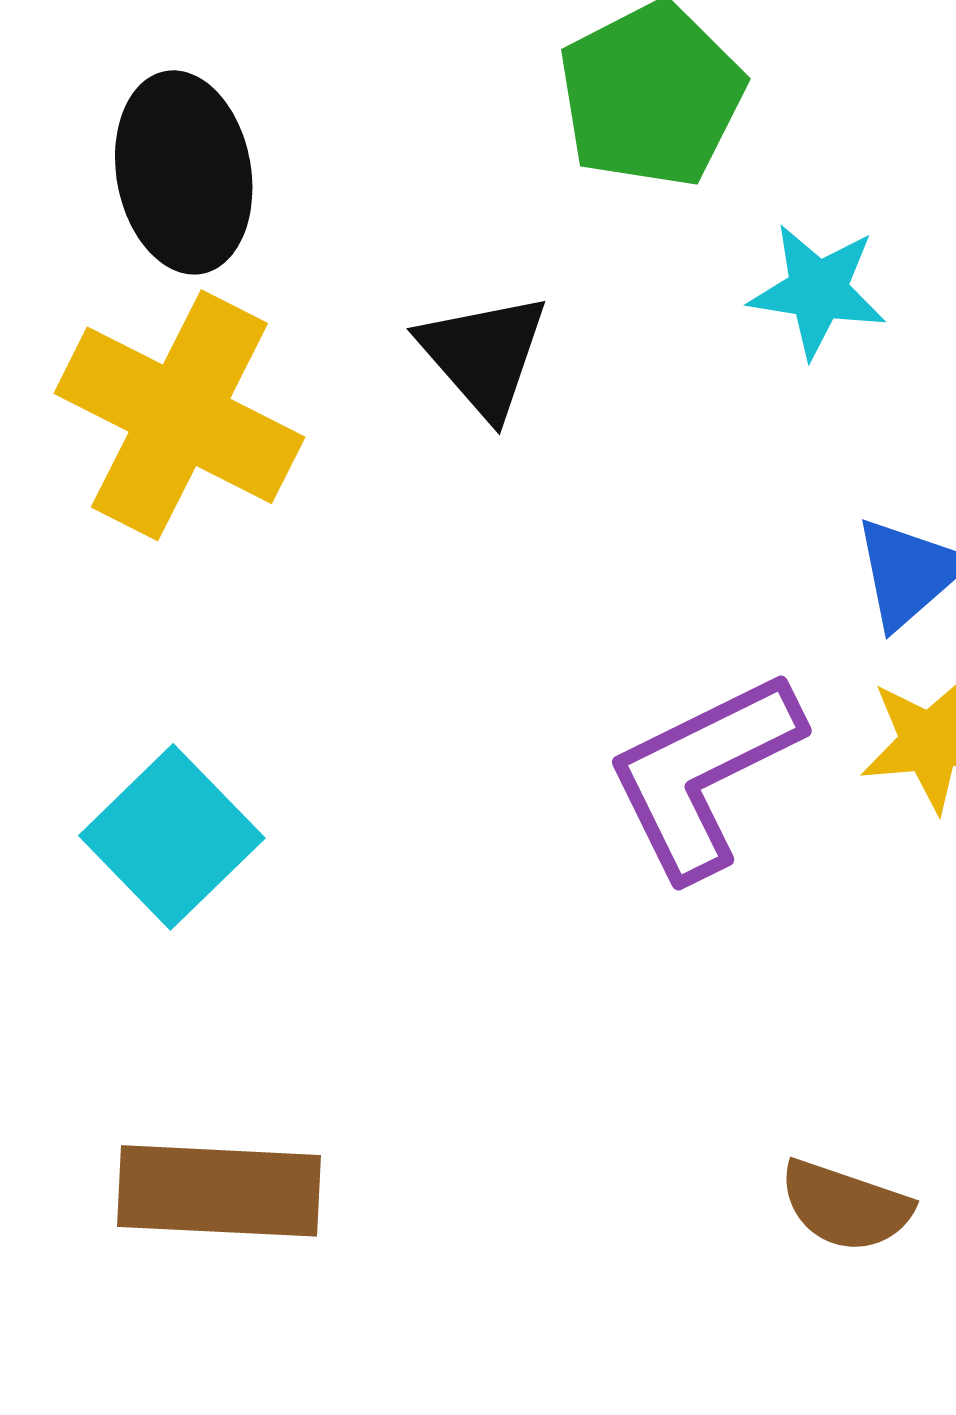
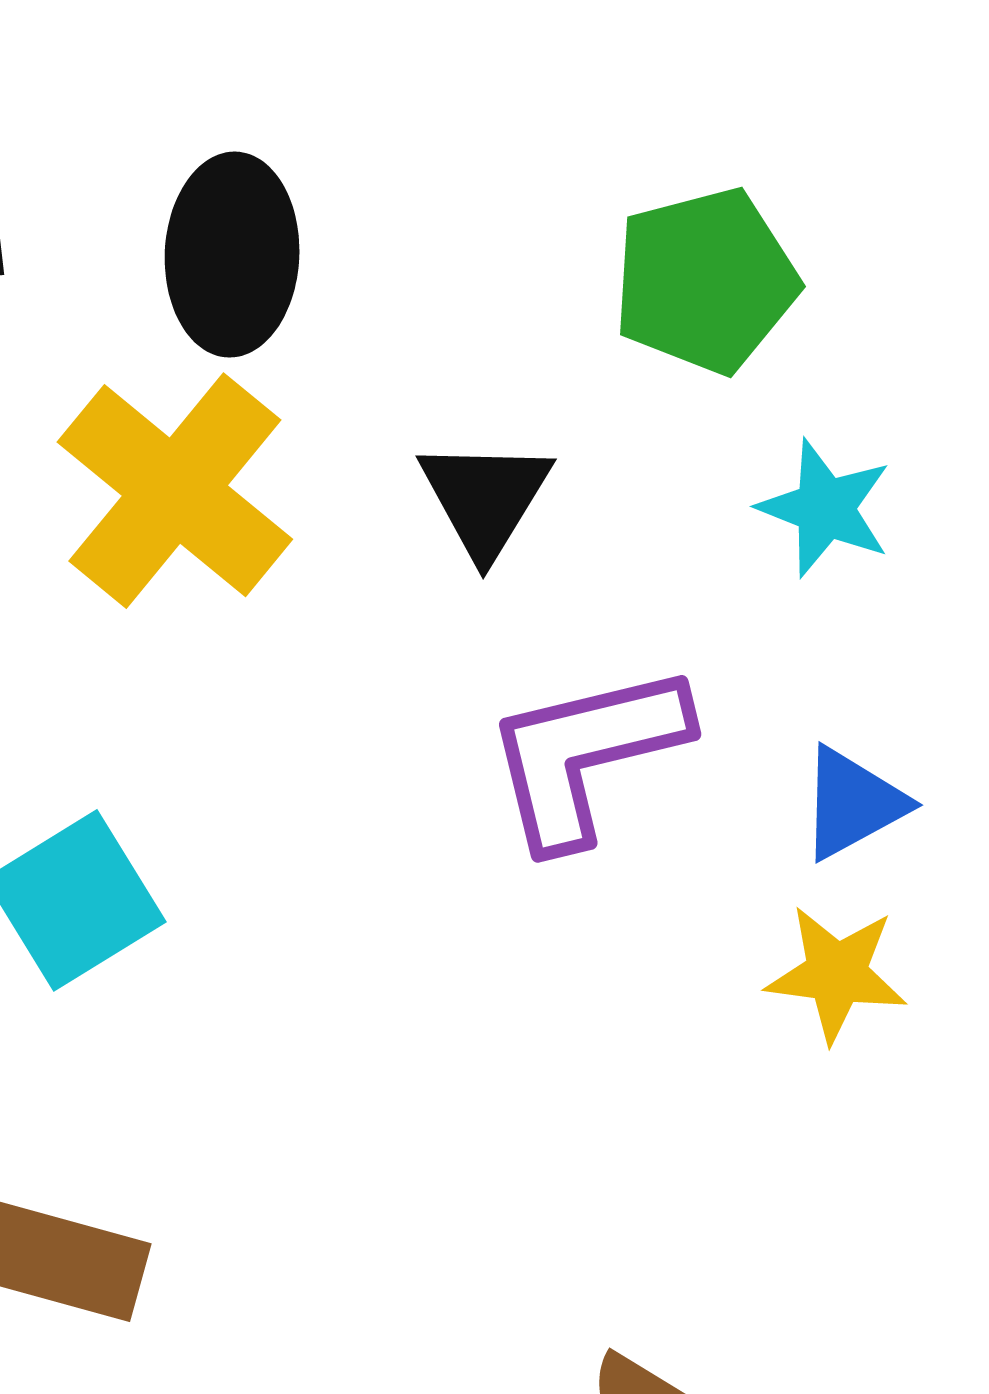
purple L-shape: (704, 774) -> (586, 754), moved

